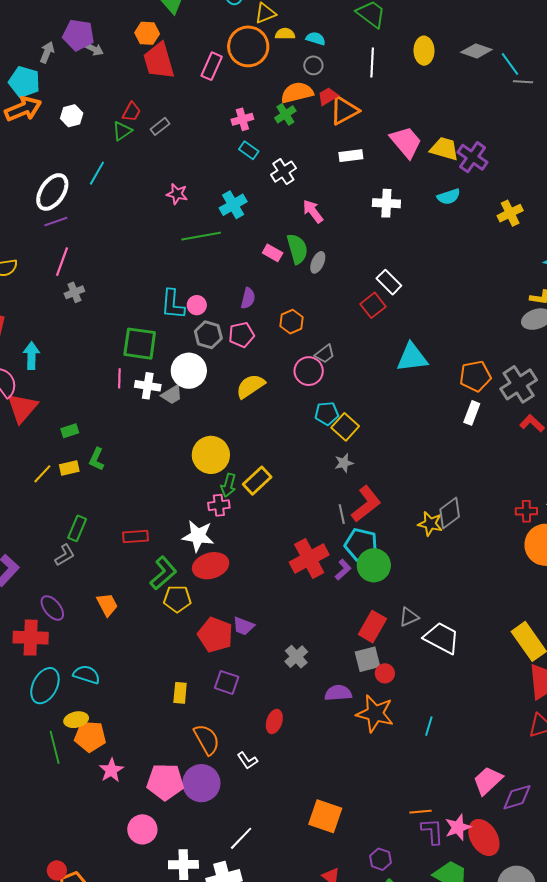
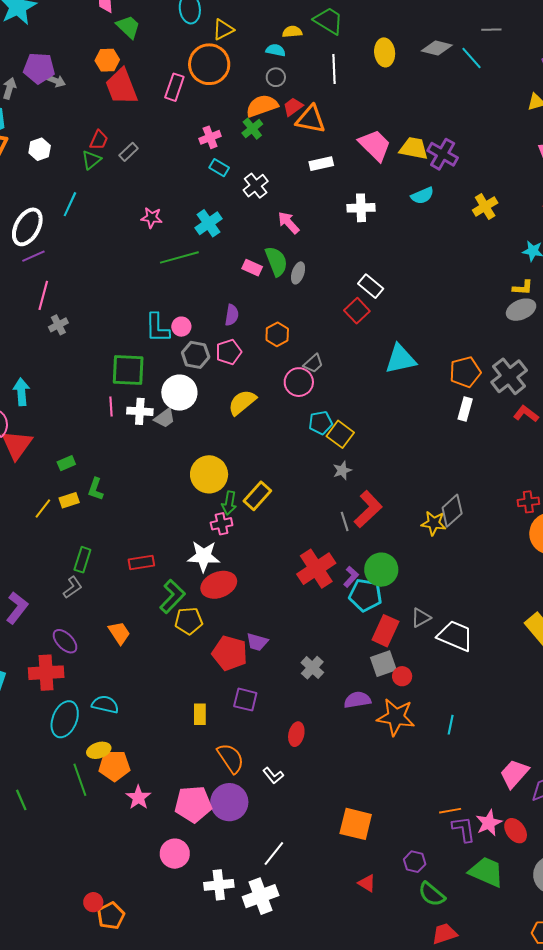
yellow semicircle: (285, 34) -> (292, 32), moved
gray line: (523, 82) -> (491, 30), moved
orange triangle: (344, 110) -> (311, 119), turned 44
cyan pentagon: (361, 545) -> (365, 595), moved
red ellipse: (484, 837) -> (516, 831), size x0.7

